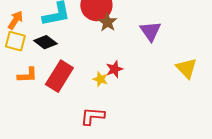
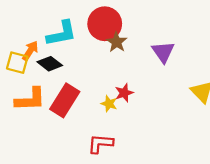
orange arrow: (15, 20) -> (30, 51), moved
orange L-shape: (27, 75) -> (30, 99), size x1.4

